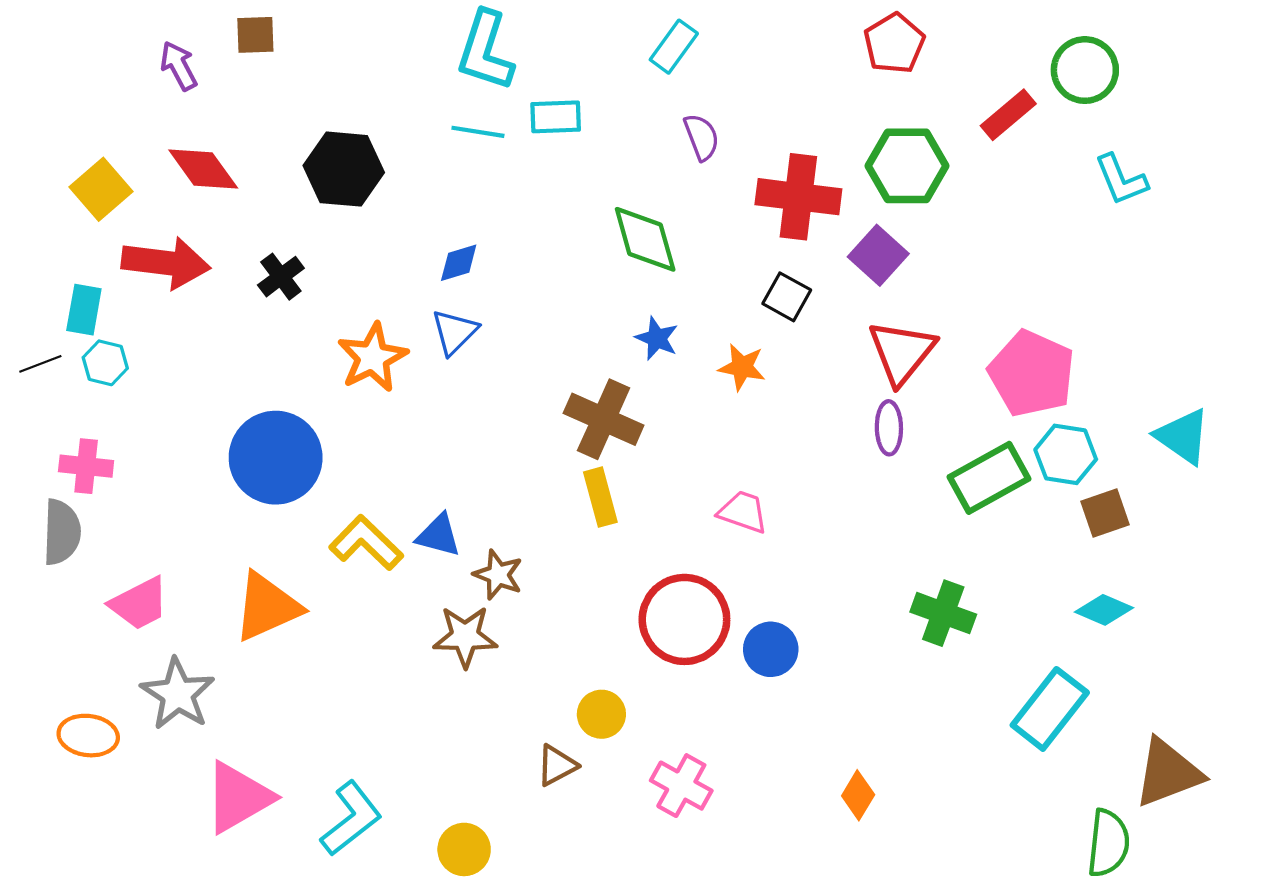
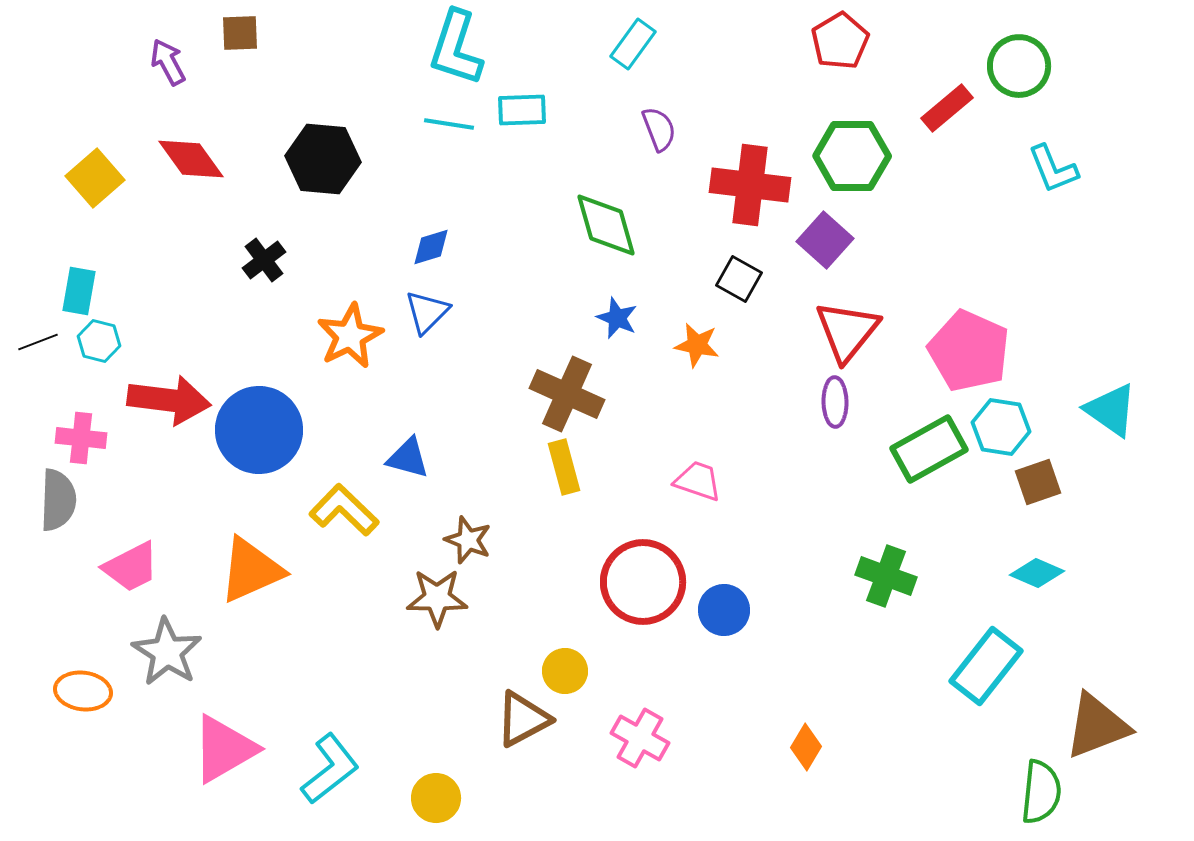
red arrow: (166, 263) -> (169, 400), moved
blue triangle: (439, 535) -> (408, 458), moved
brown triangle: (557, 765) -> (523, 719), size x1.4

